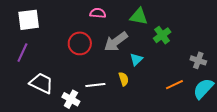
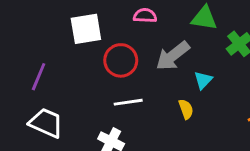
white square: (29, 20) -> (86, 29), moved
white trapezoid: (41, 83) -> (46, 123), moved
white line: (95, 85) -> (128, 102), moved

